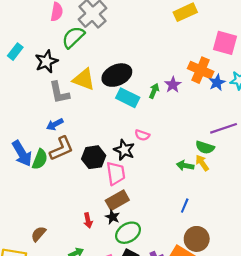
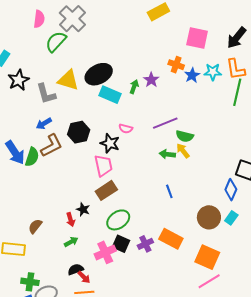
black star: (46, 61) -> (19, 80), moved
orange cross: (201, 70) -> (176, 65), size x0.7
purple line: (224, 128) -> (165, 123), moved
black hexagon: (94, 157) -> (79, 132), moved
blue line: (185, 206) -> (169, 191), turned -40
black star: (112, 217) -> (83, 209), moved
red arrow: (88, 220) -> (71, 220), moved
brown circle: (197, 239) -> (209, 217), moved

